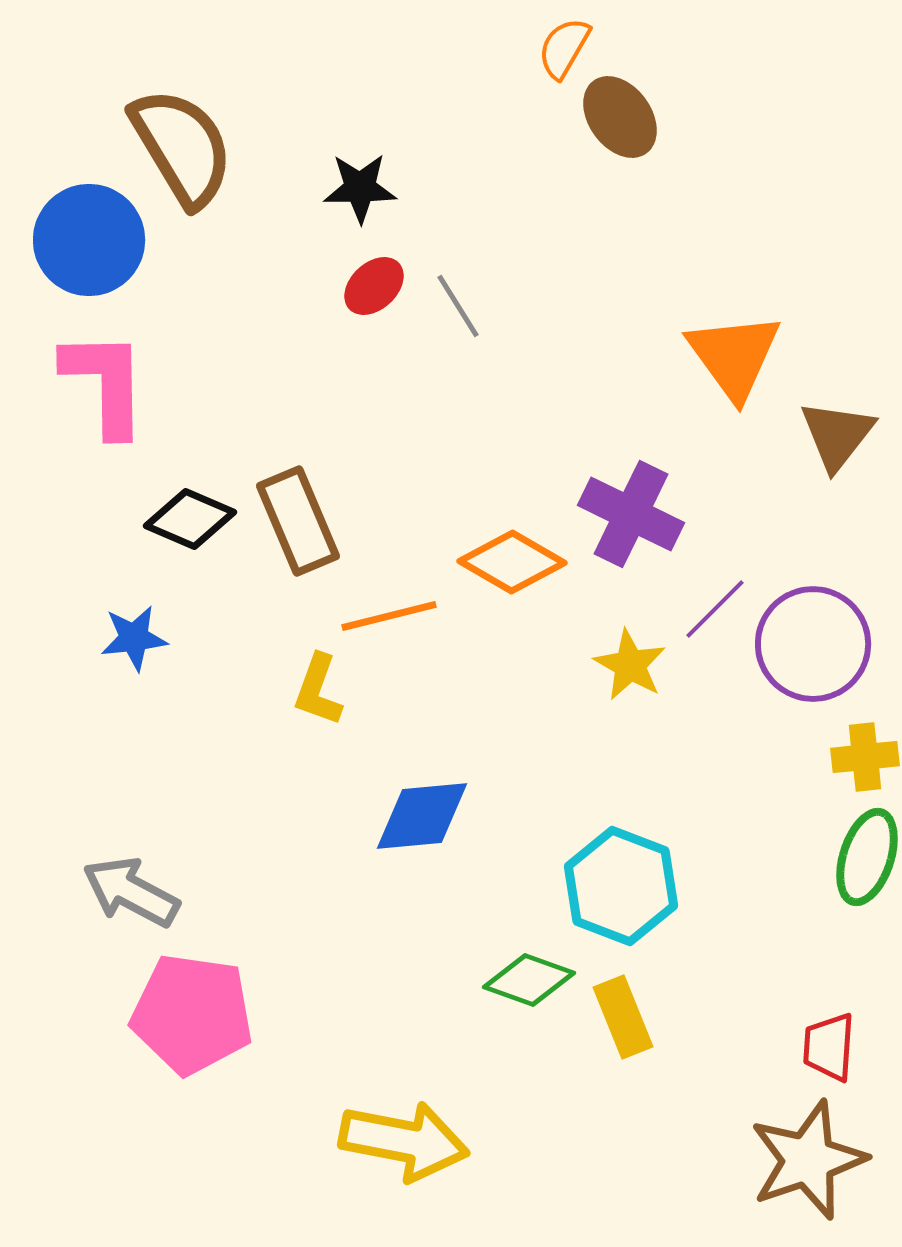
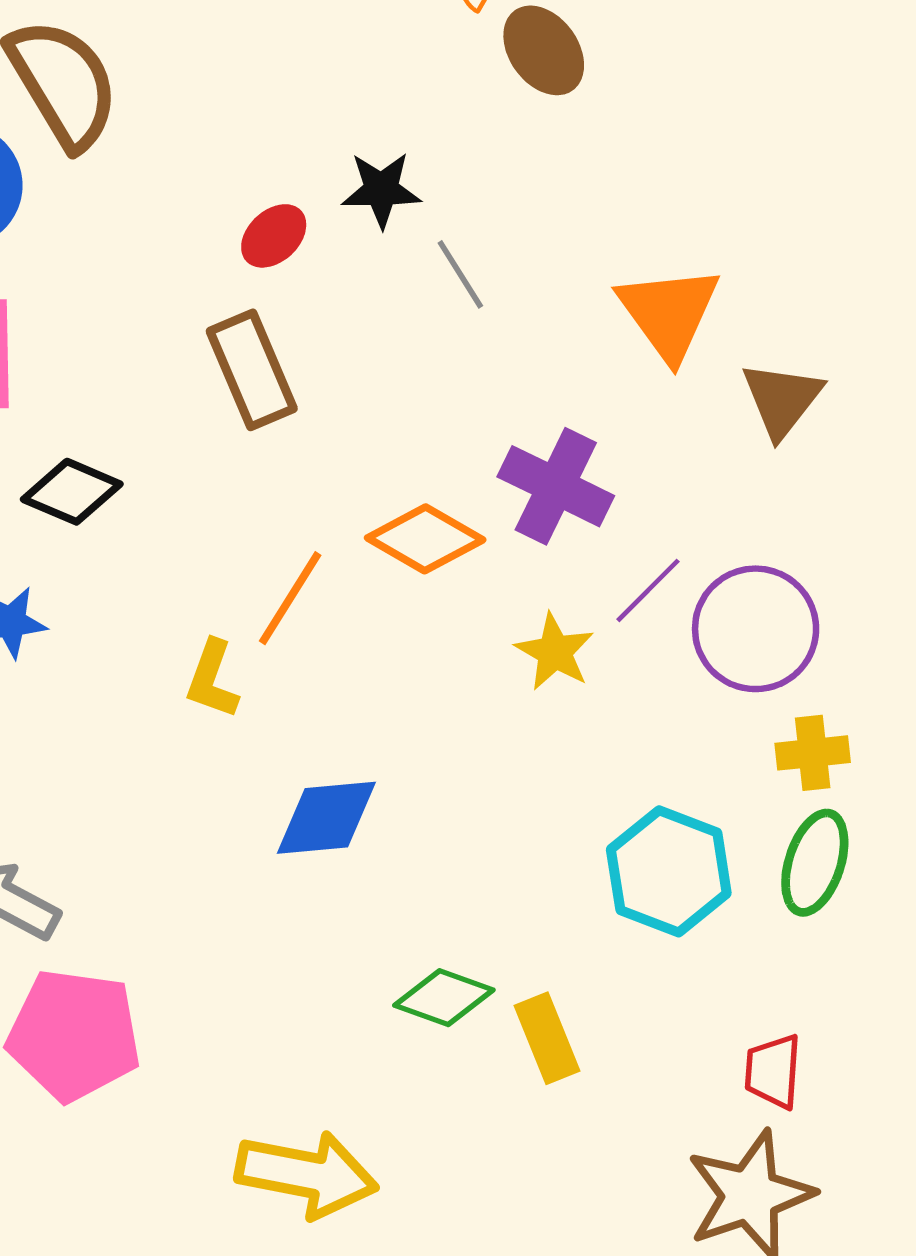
black star: (360, 188) -> (381, 190), moved
gray line: (458, 306) -> (460, 274), moved
brown rectangle: (298, 521) -> (252, 370), moved
orange line: (389, 616) -> (290, 598), turned -44
cyan hexagon: (621, 886) -> (669, 871), moved

